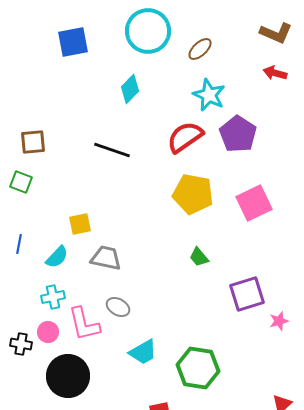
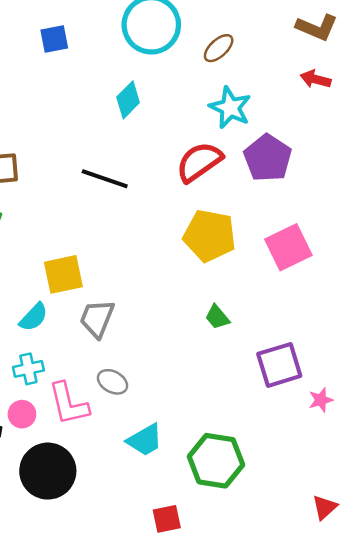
blue square: (73, 42) -> (54, 39), size x0.7
yellow square: (80, 224) -> (63, 274), size x1.4
gray trapezoid: (106, 258) -> (97, 318), turned -80

